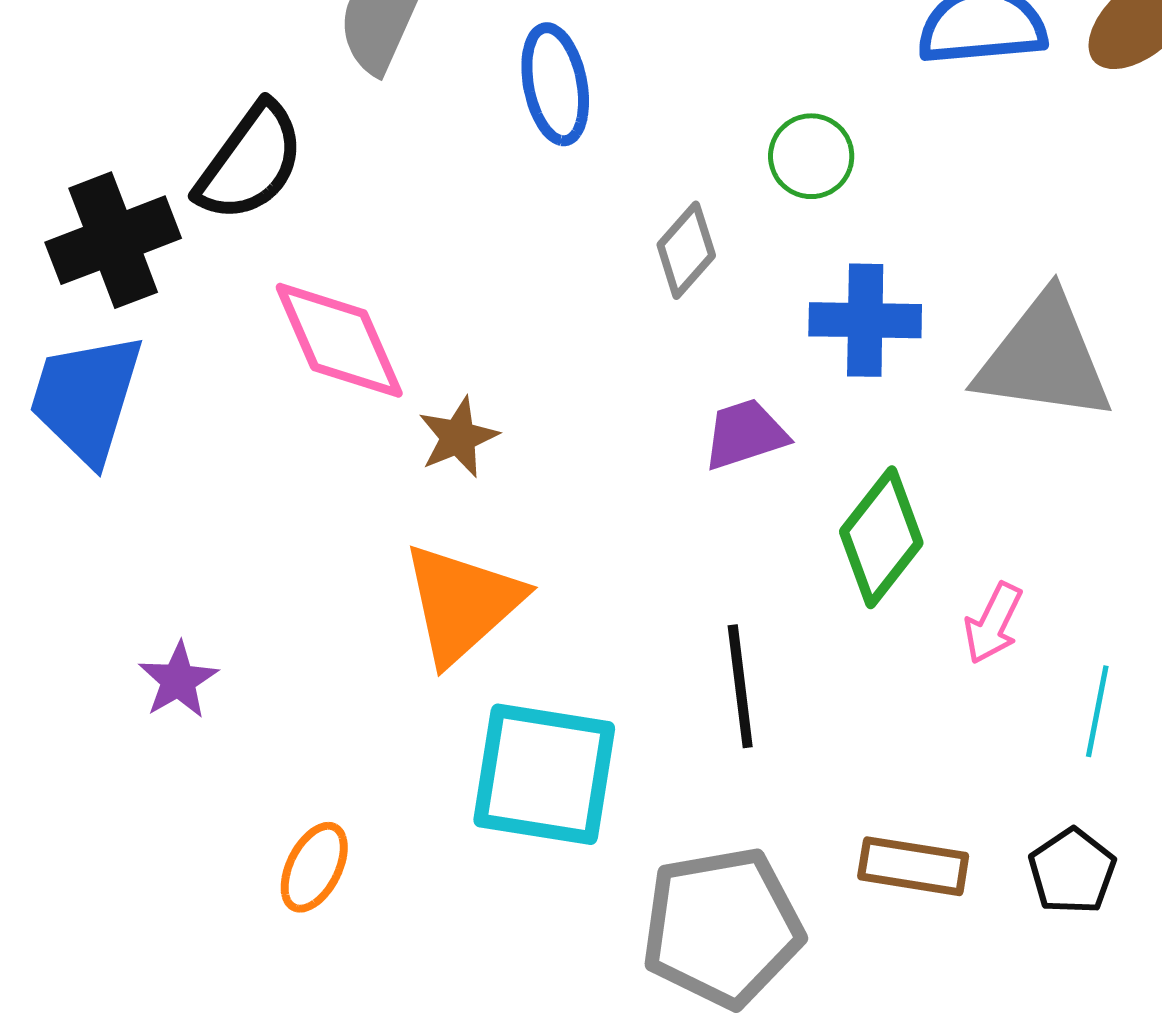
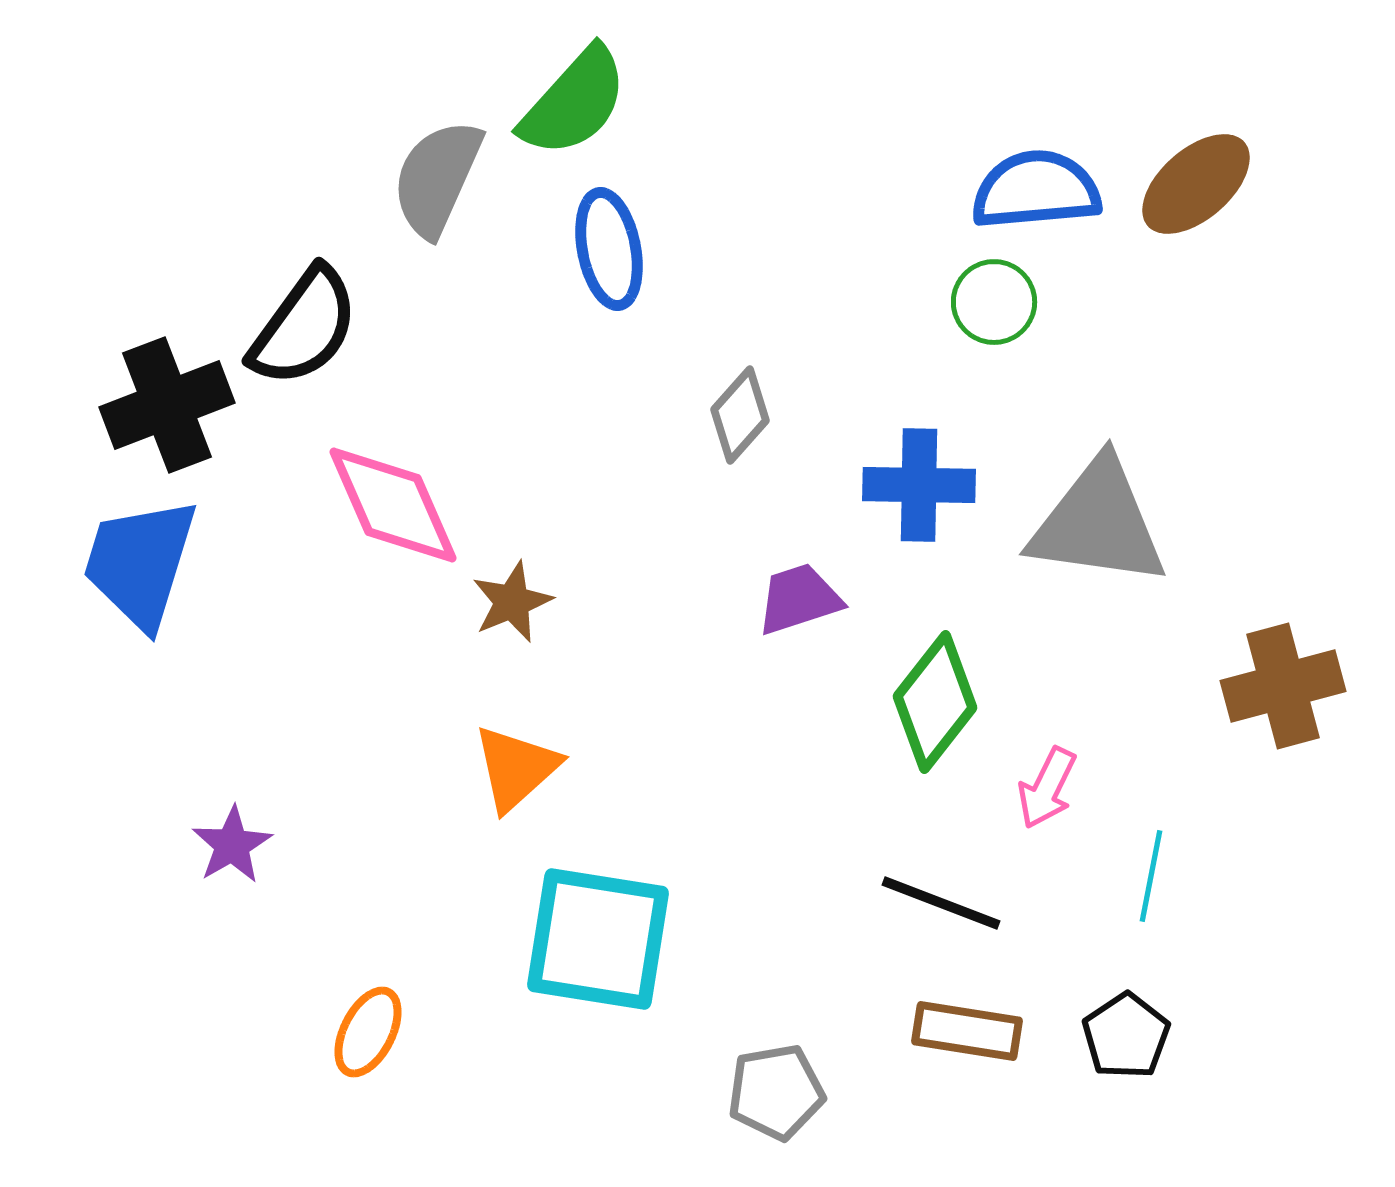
green circle: (811, 156) -> (994, 302), moved
orange triangle: (462, 603) -> (516, 768), size x0.7
black line: (740, 686) -> (941, 903), moved, turned -62
gray pentagon: (722, 927) -> (776, 1092), size x0.6

